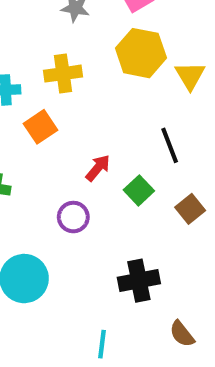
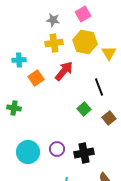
yellow cross: (63, 74) -> (54, 43), moved
red arrow: (98, 168) -> (64, 71), moved, size x1.5
purple circle: (73, 217) -> (57, 149), moved

